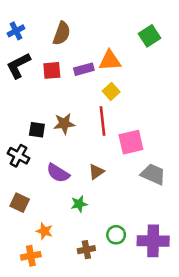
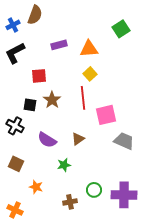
brown semicircle: (62, 33) -> (35, 15), moved
purple rectangle: (84, 69) -> (59, 45), moved
red square: (52, 70) -> (39, 76), moved
brown star: (64, 124) -> (52, 100), turned -30
orange cross: (31, 256) -> (15, 210), moved, turned 35

